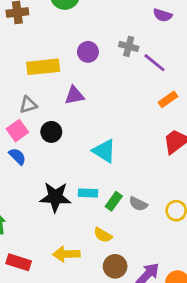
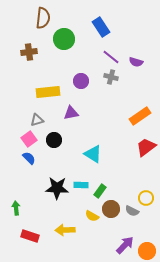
purple semicircle: (163, 15) -> (136, 62), moved
purple line: (154, 63) -> (111, 57), moved
orange rectangle: (168, 99) -> (140, 116), size x1.5
gray semicircle: (138, 204) -> (132, 211), moved
brown circle: (115, 266) -> (111, 209), moved

